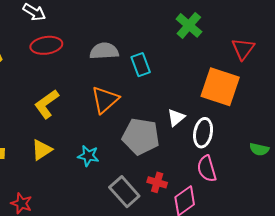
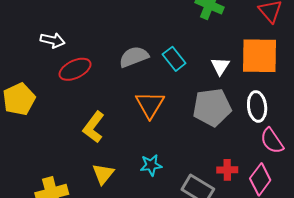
white triangle: (176, 118) -> (220, 66), moved
gray pentagon: (141, 136) -> (212, 107), moved

